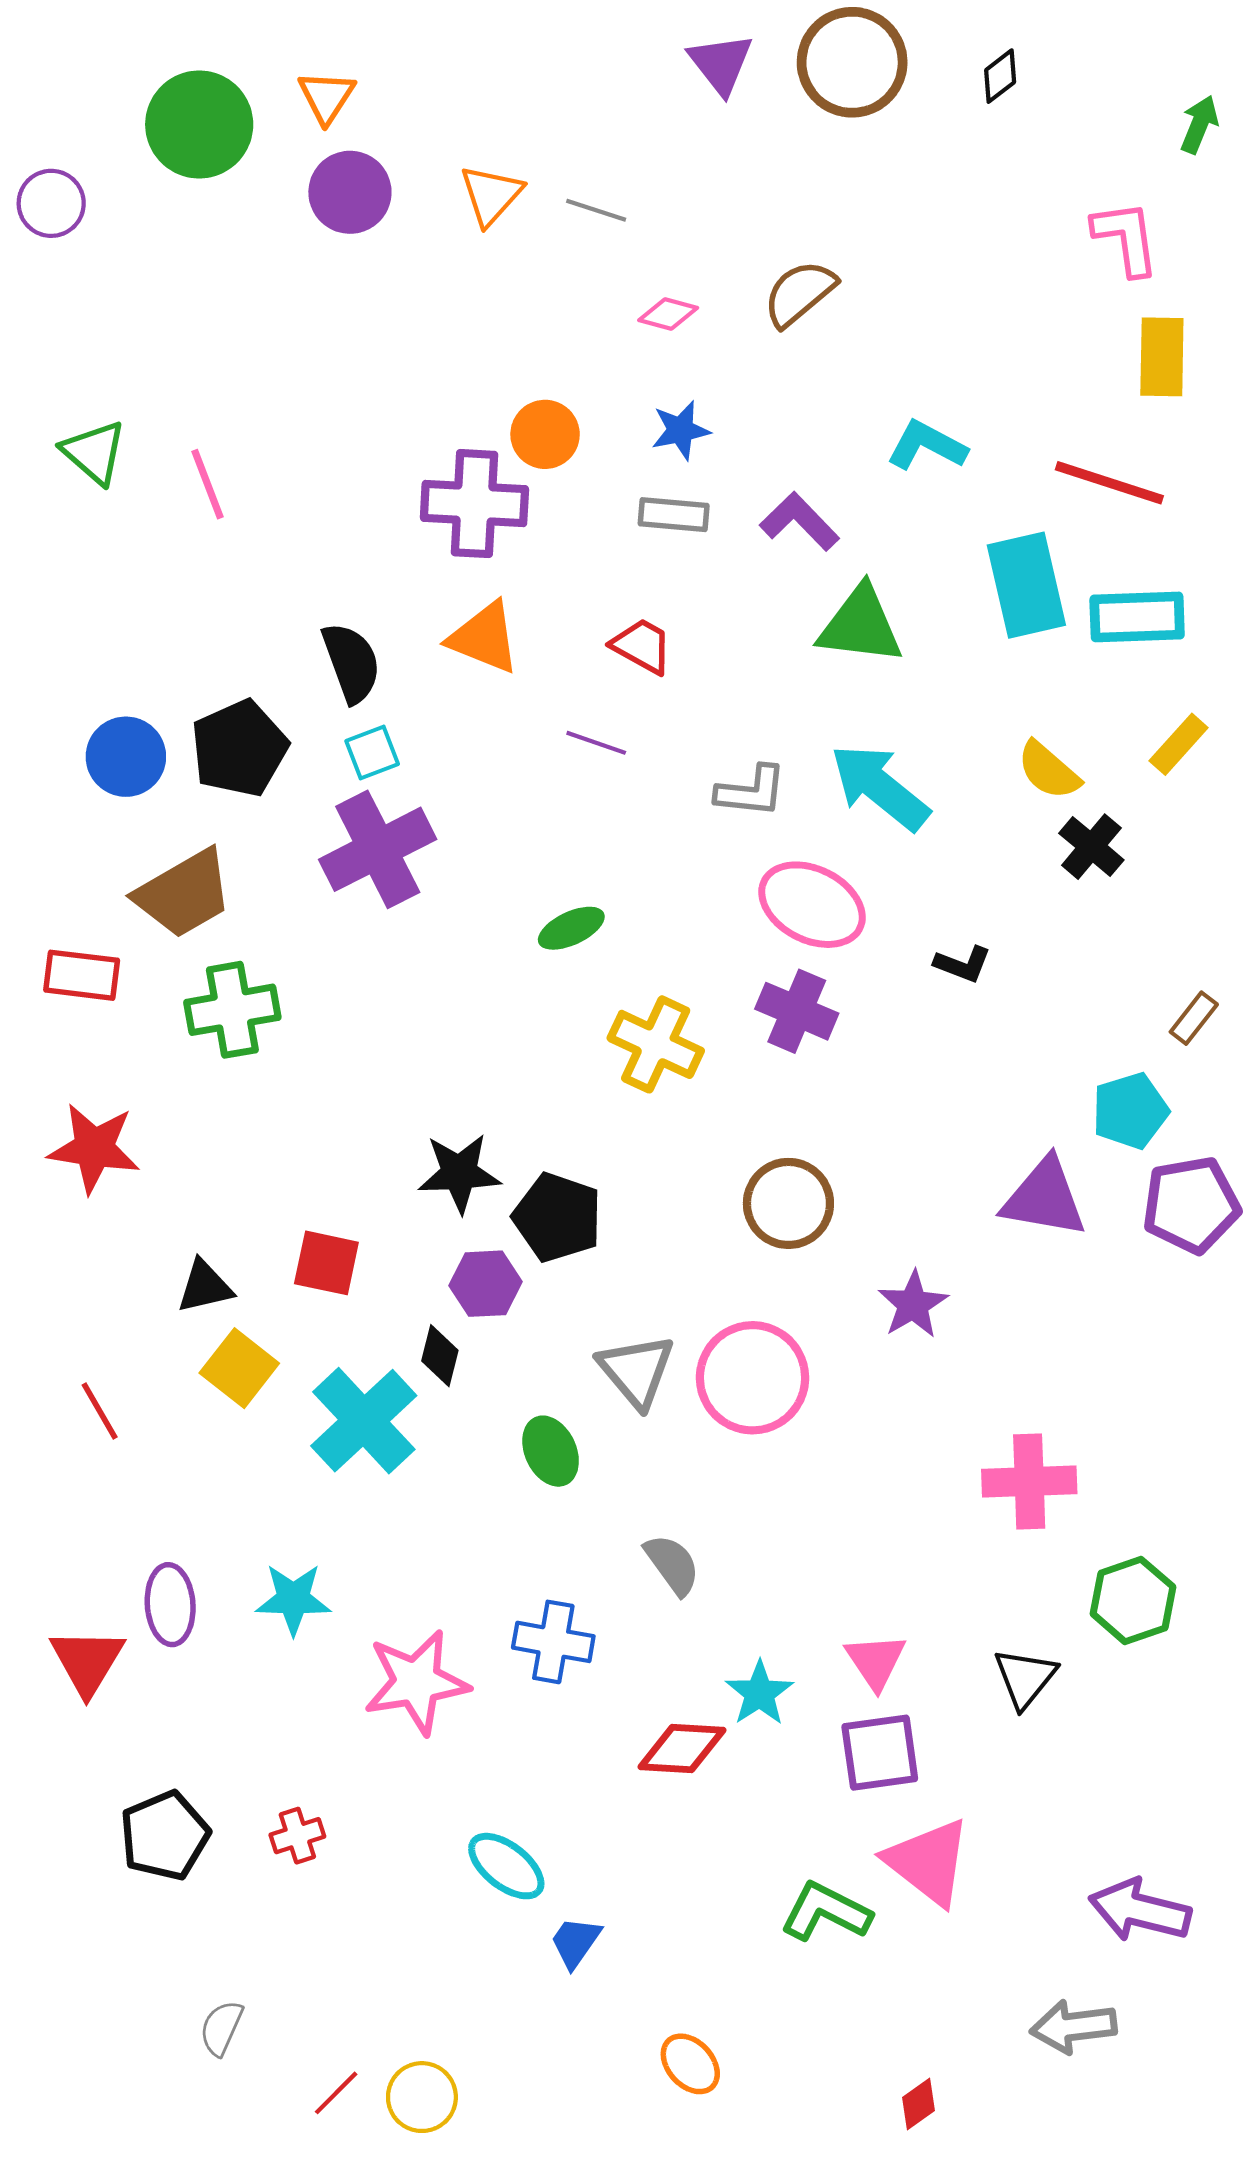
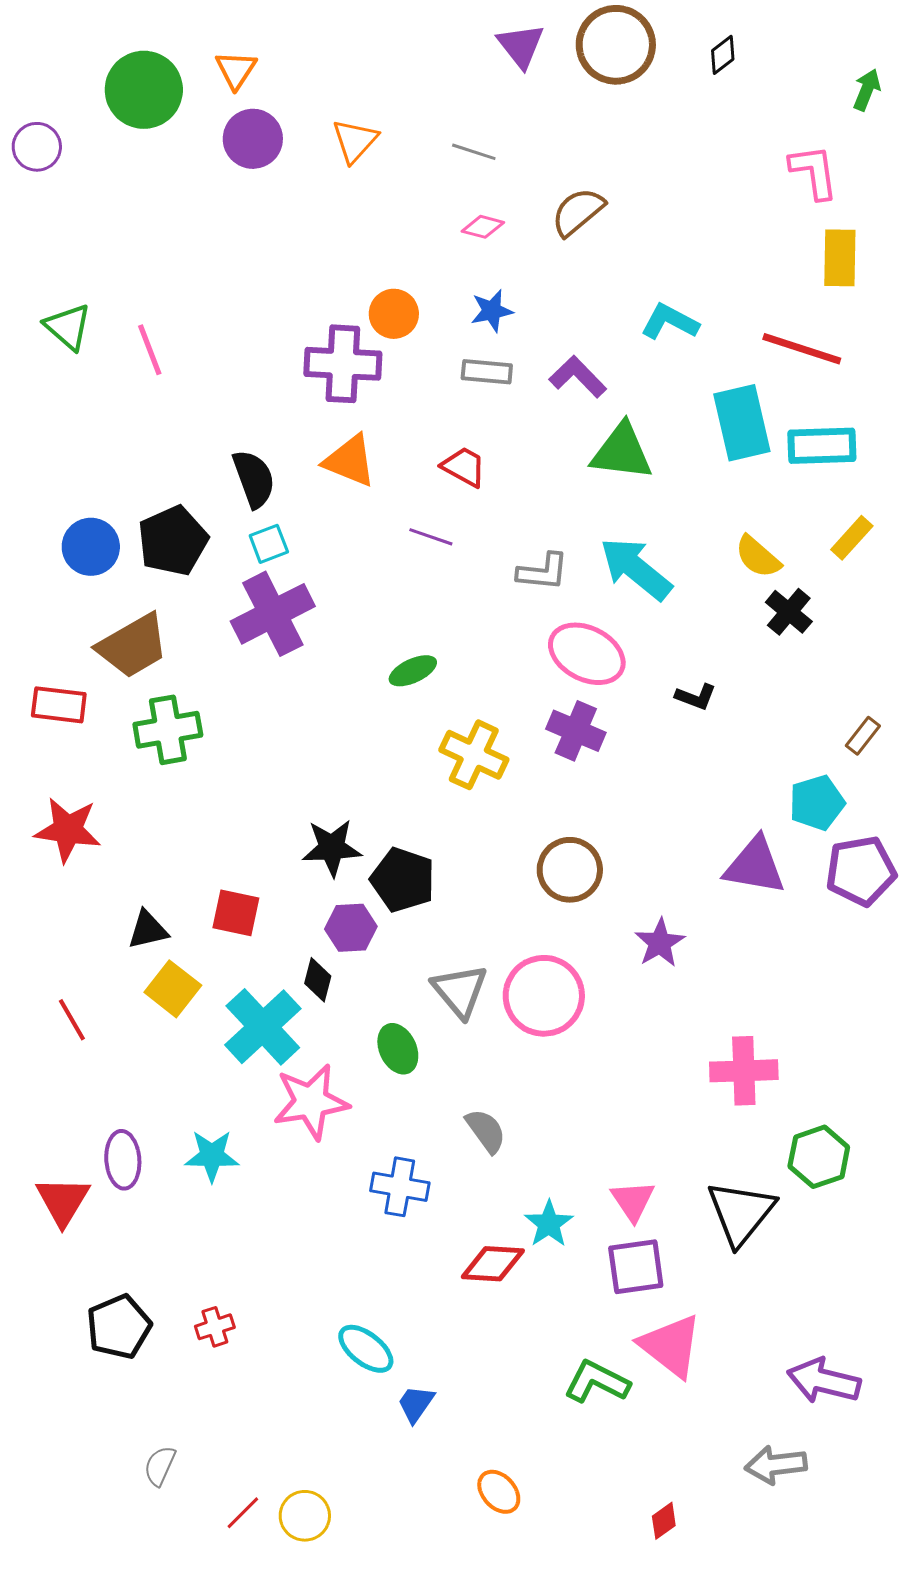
gray line: (596, 210) -> (474, 152), moved
black triangle: (1025, 1678) -> (741, 1213), size x1.5
pink star: (416, 1682) -> (311, 1102), moved

